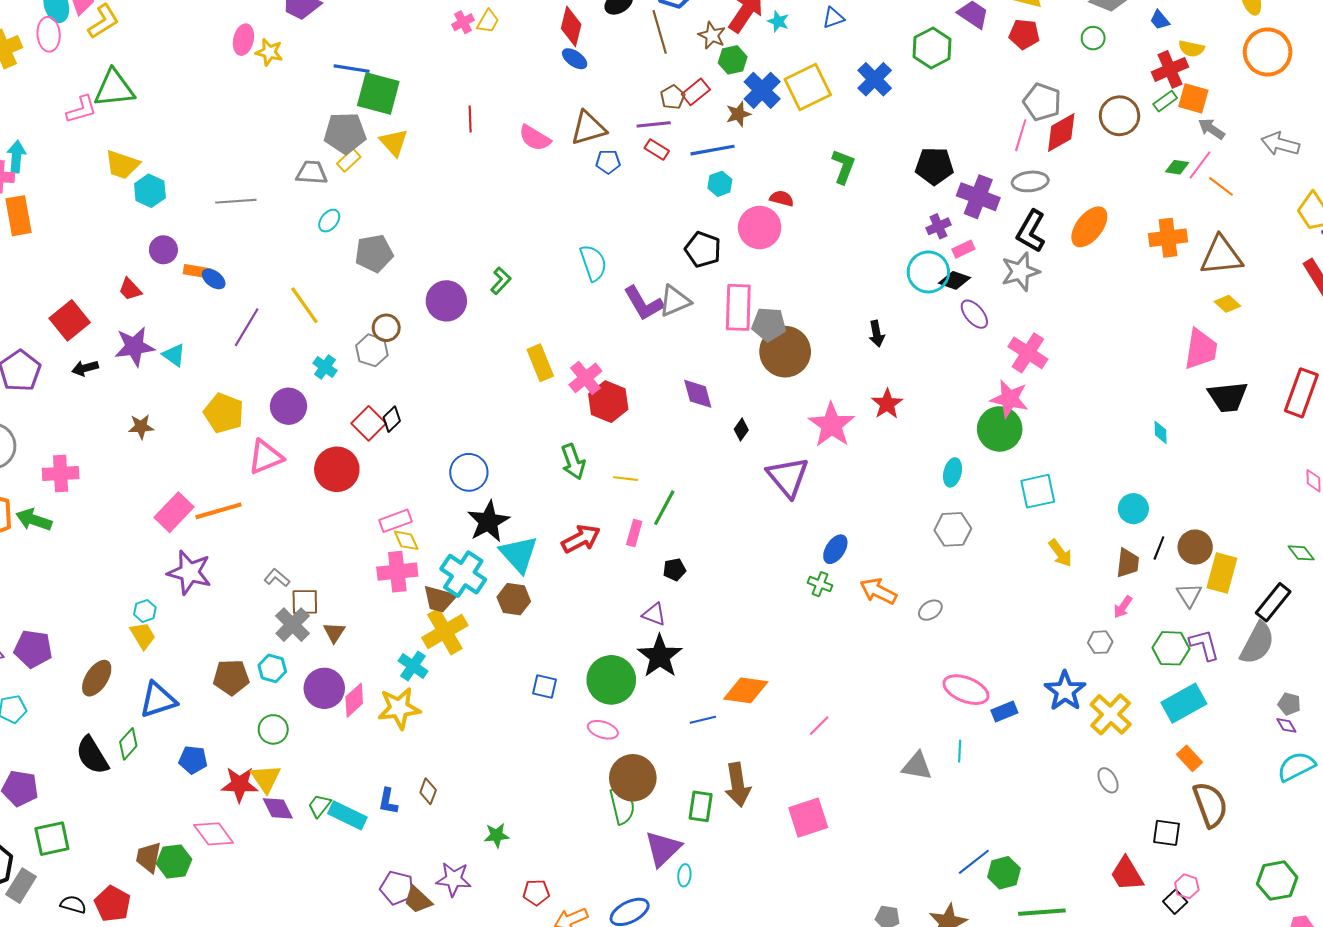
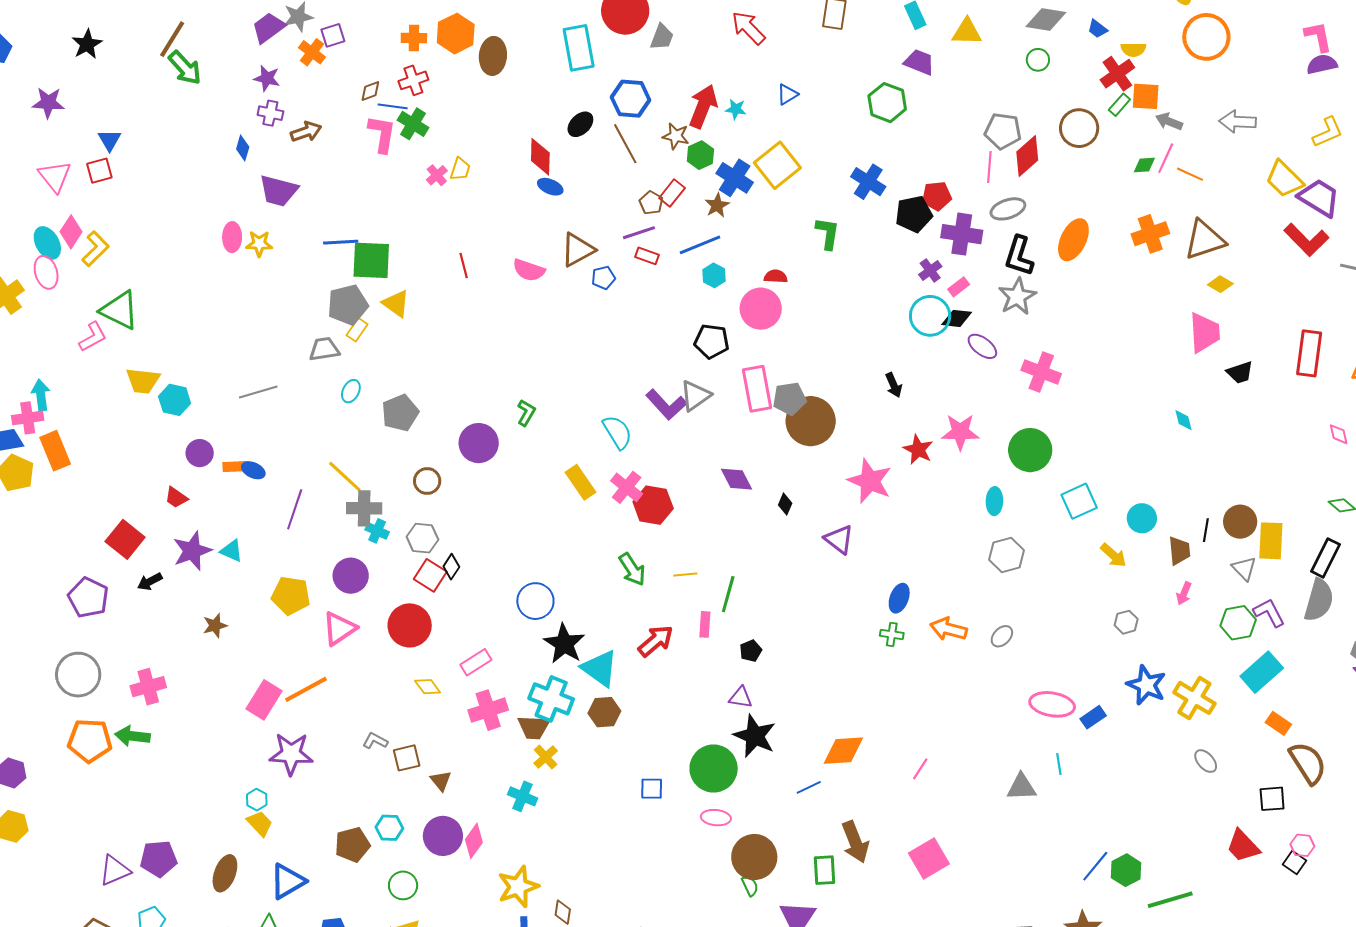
red pentagon: (1024, 34) -> (937, 196), moved
blue cross: (875, 79) -> (868, 182), moved
green triangle: (114, 88) -> (120, 310), turned 45
cyan semicircle: (593, 263) -> (617, 432), moved
gray hexagon: (372, 350) -> (422, 538), moved
black trapezoid: (1228, 397) -> (1240, 372), size x0.7
pink star: (1009, 399) -> (960, 432), moved
purple triangle: (788, 477) -> (839, 539), size x0.7
cyan circle: (1133, 509) -> (1142, 518), moved
yellow diamond: (406, 540) -> (428, 687), moved
gray cross: (293, 625) -> (364, 508), moved, turned -32
yellow cross: (445, 632) -> (546, 757), size x0.6
gray hexagon: (1100, 642) -> (1126, 622), moved
yellow star: (399, 708) -> (518, 887), moved
green semicircle: (622, 806) -> (750, 886), size x0.6

